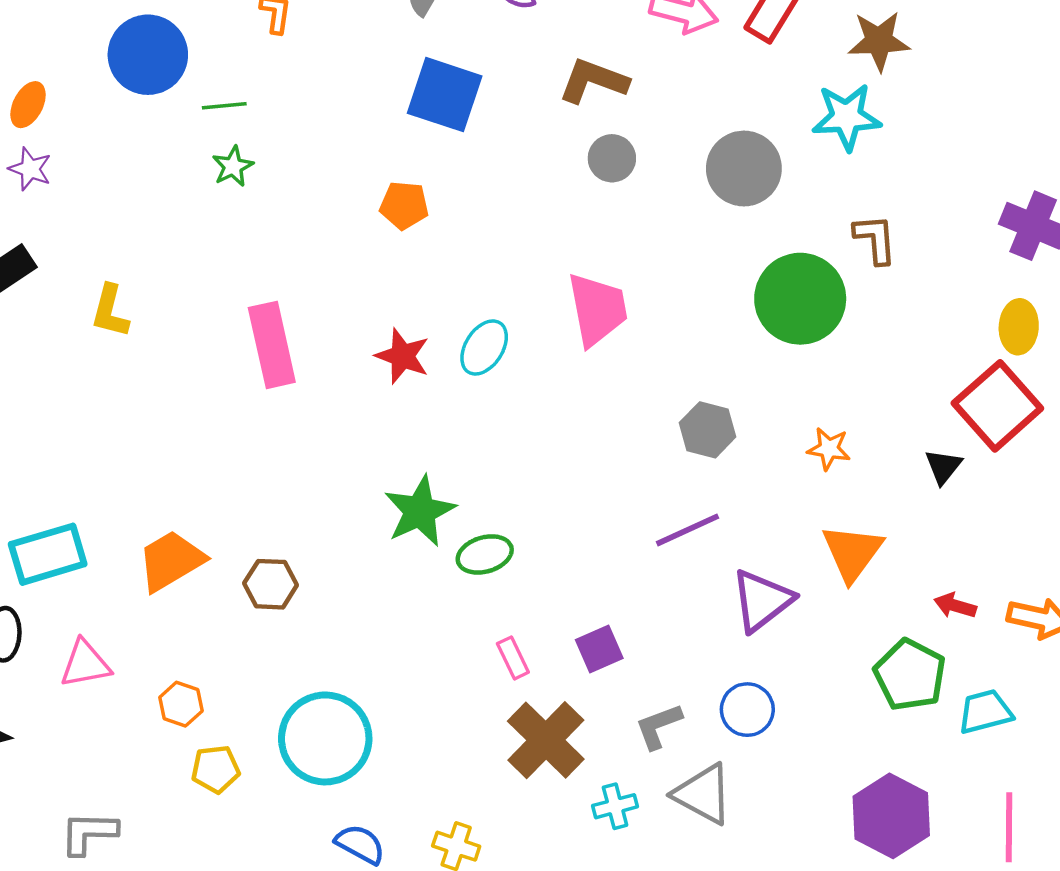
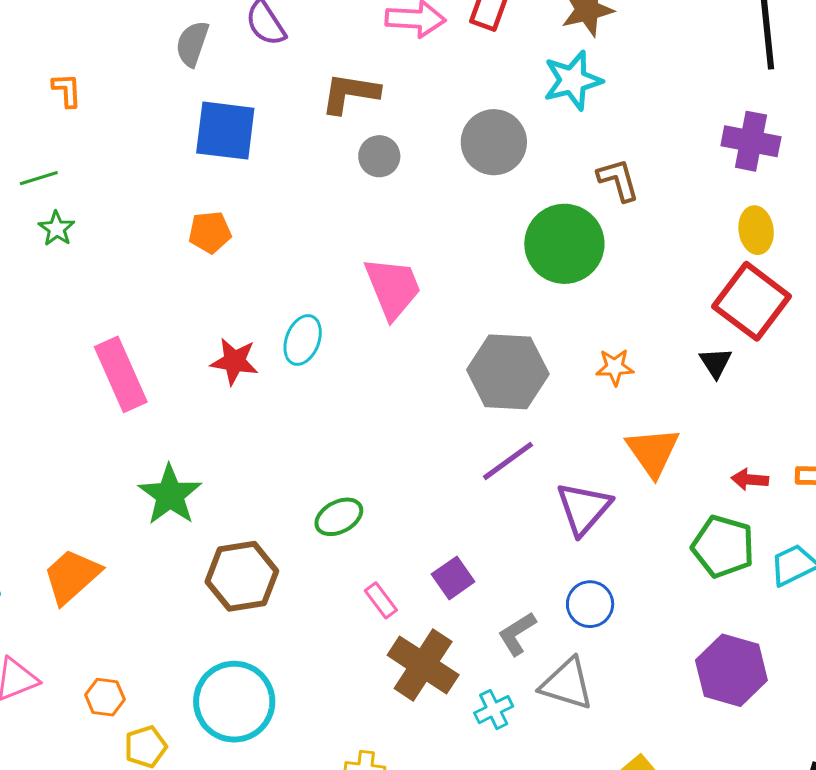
gray hexagon: (708, 430) -> (508, 372), size x1.6
green star: (420, 511) -> (170, 495), moved
brown hexagon: (271, 584) -> (242, 576), moved, size x1.5

